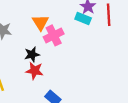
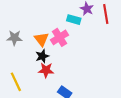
cyan rectangle: (83, 18) -> (74, 20), moved
orange triangle: (40, 22) -> (41, 39), moved

